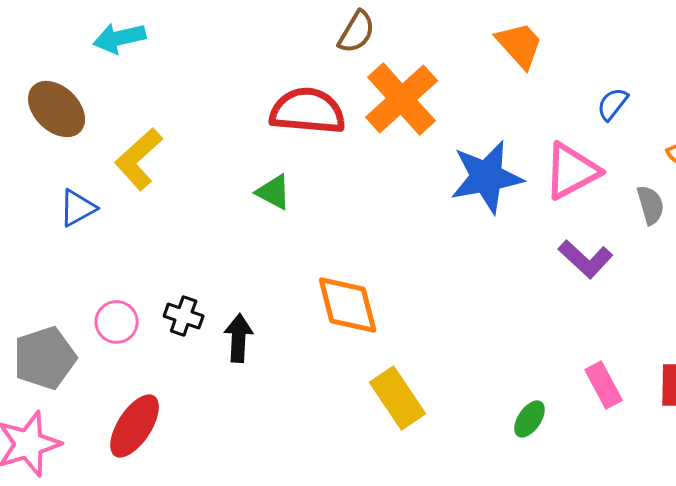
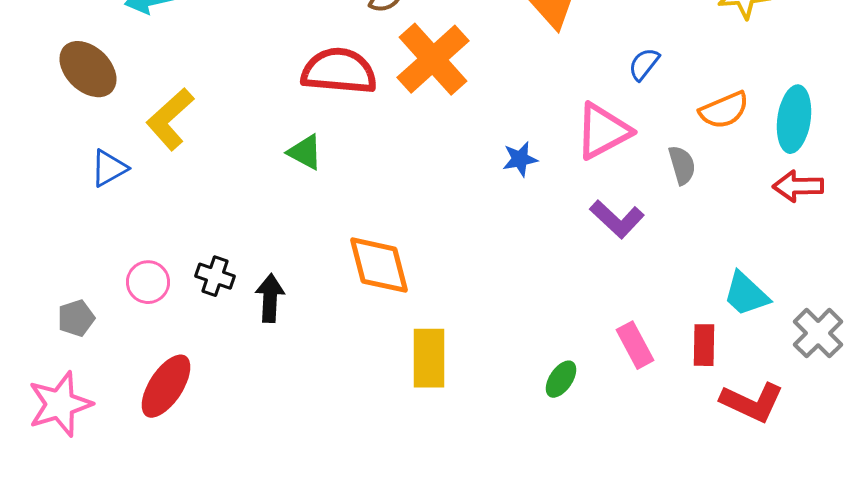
blue star: (487, 177) -> (520, 159), moved, size x0.5
gray pentagon: (45, 358) -> (76, 318), size x0.6
yellow rectangle: (398, 398) -> (429, 358), turned 34

